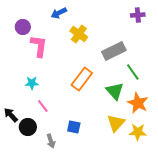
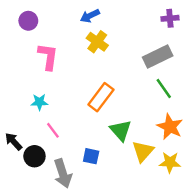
blue arrow: (59, 13) -> (90, 16), moved
purple circle: (23, 27) -> (28, 21), moved
gray rectangle: (114, 51) -> (158, 56), moved
green triangle: (115, 91) -> (121, 130), moved
gray arrow: (51, 141) -> (63, 173), size x1.6

